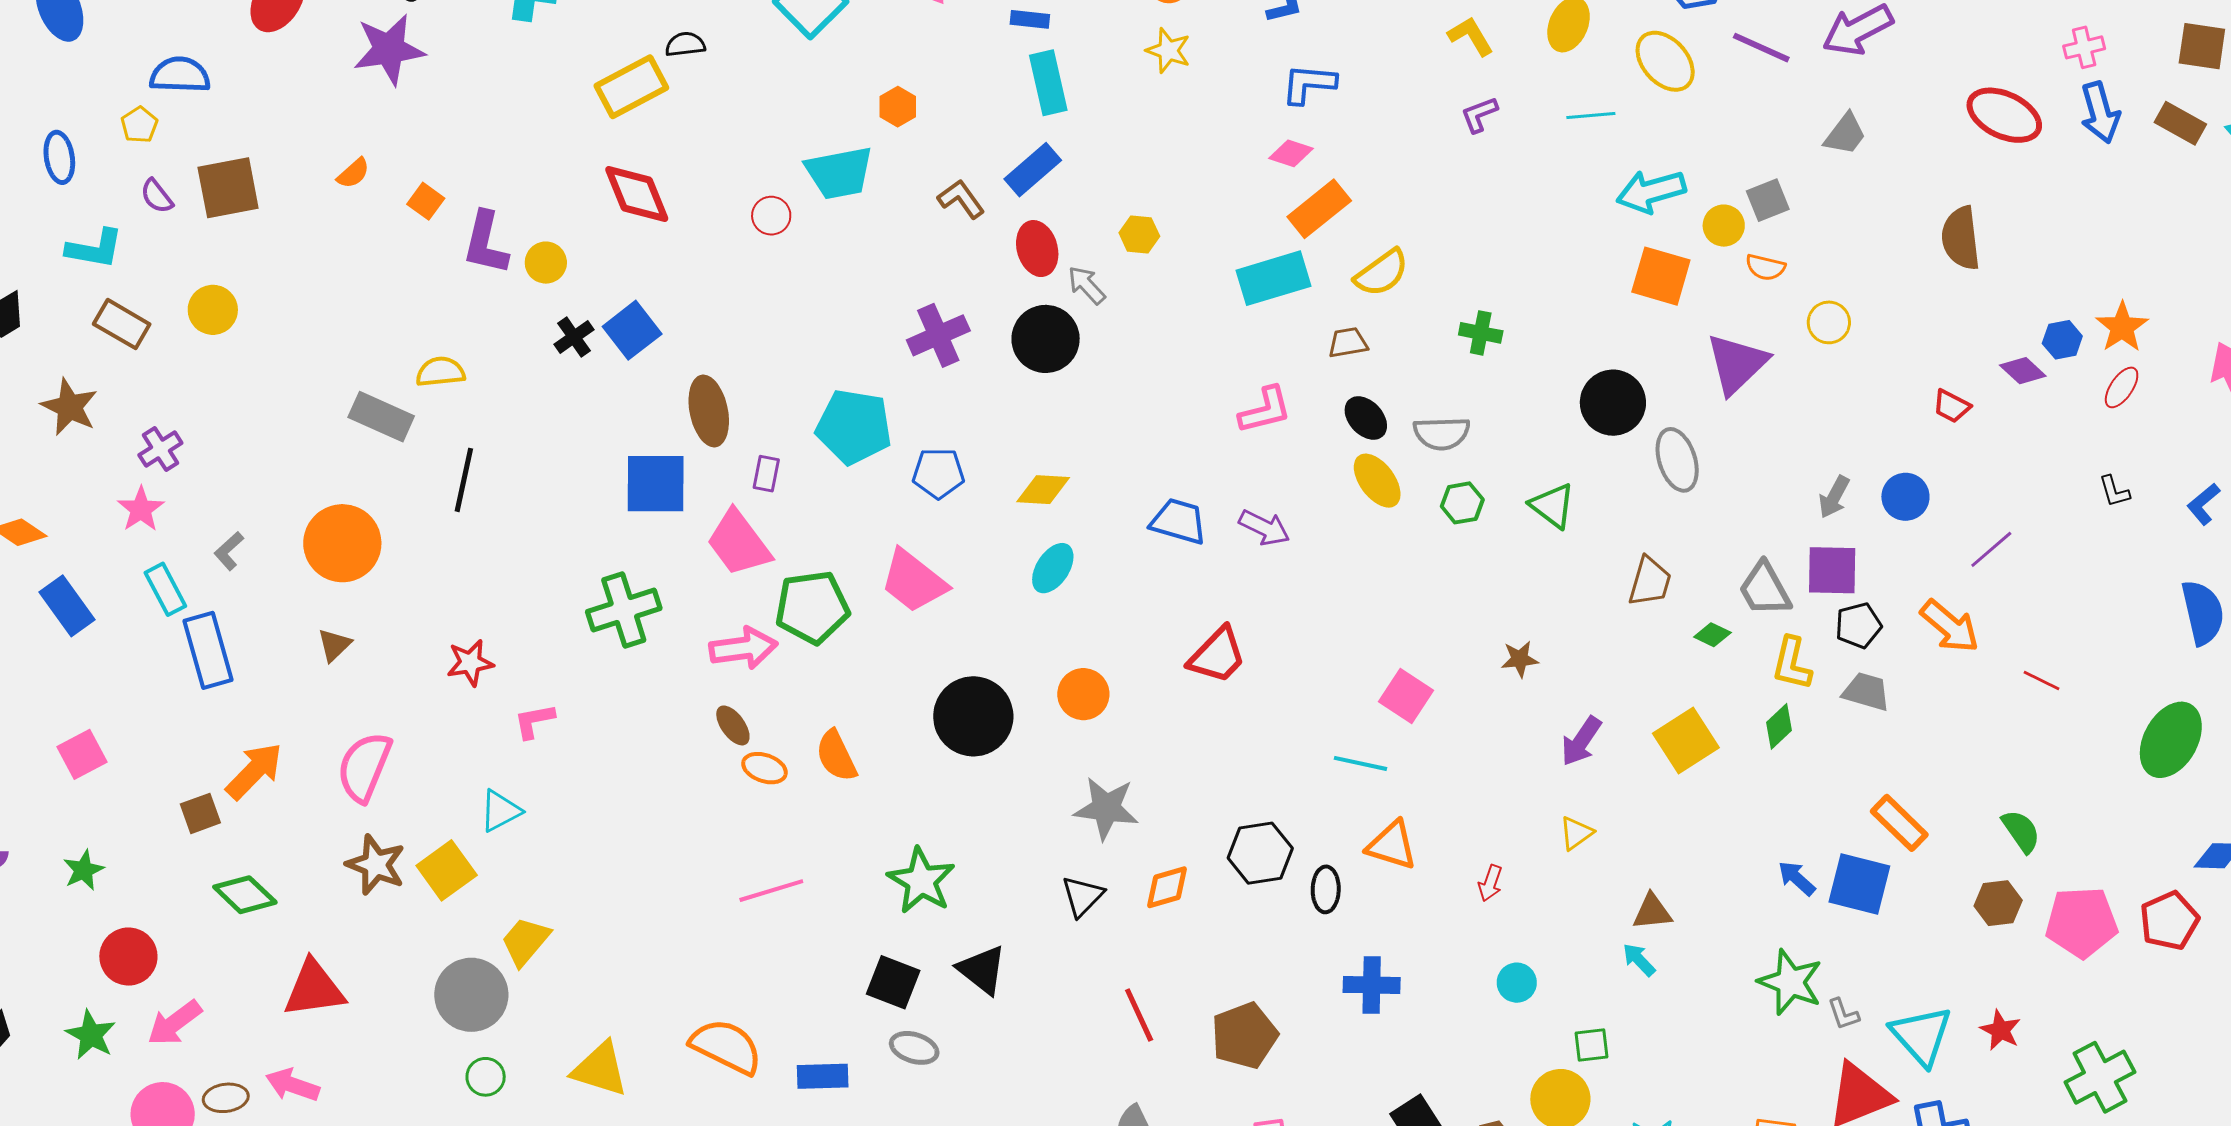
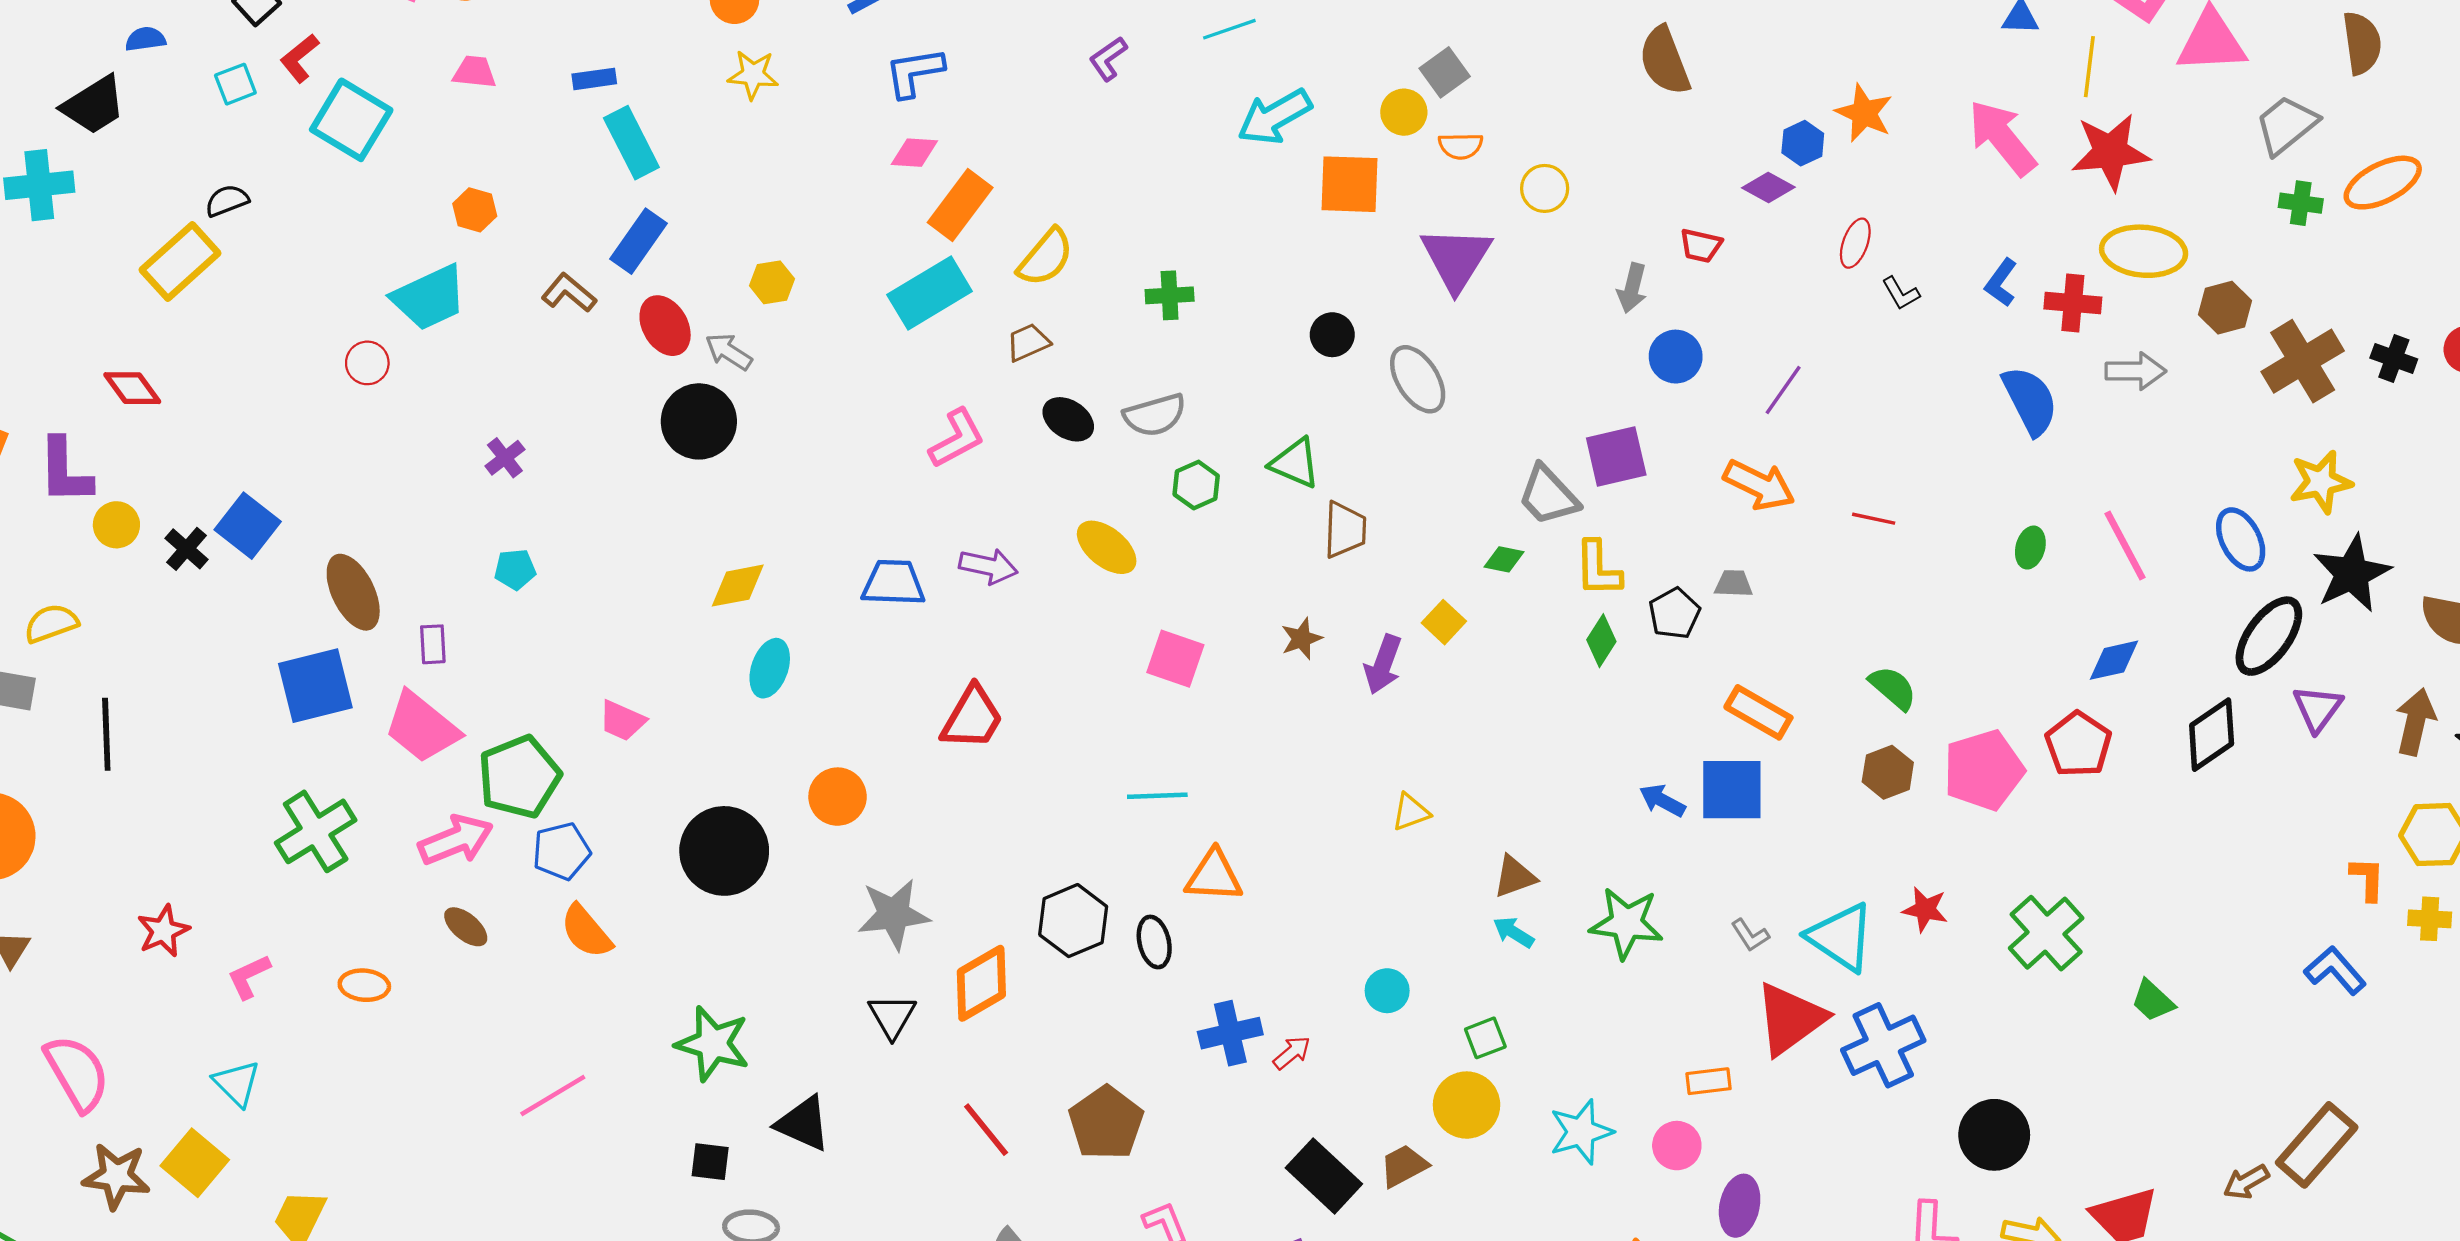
cyan arrow: (1651, 191) -> (1274, 117), moved
red diamond: (637, 194) -> (132, 388), moved, size x0.7
yellow circle: (546, 263) -> (116, 525), moved
purple cross: (938, 335) -> (505, 458), moved, size x0.6
red ellipse: (2122, 387) -> (1855, 243), moved
black circle: (1613, 403) -> (1332, 335), size x0.6
cyan pentagon: (854, 427) -> (515, 569), size x0.5
blue pentagon: (938, 473) -> (561, 851), moved
yellow ellipse: (1377, 481) -> (1107, 547), moved
gray arrow: (1834, 497) -> (1632, 288), moved
pink trapezoid: (914, 581) -> (622, 721), size x0.6
brown trapezoid: (1650, 582) -> (1345, 530), moved
black pentagon: (1858, 625) -> (1674, 613), moved
gray trapezoid: (1866, 692) -> (1734, 584), moved, size x0.7
pink square: (1406, 696) -> (1175, 659), moved
yellow square: (1686, 740) -> (1444, 622), moved, size x0.6
green ellipse: (2171, 740) -> (2030, 548), size x0.5
purple arrow: (1581, 741) -> (1383, 664), moved
pink semicircle: (364, 767) -> (77, 1073), turned 142
orange ellipse: (765, 768) -> (364, 985), moved
cyan triangle: (500, 811) -> (237, 1083), turned -33
yellow triangle: (1576, 833) -> (1411, 812), turned 30
red arrow: (1490, 883) -> (1292, 1053), moved, turned -135
orange diamond: (1167, 887) -> (981, 983), size x1.4
black square: (893, 982) -> (710, 1162), size x0.7
green star: (1790, 982) -> (1626, 923), moved

